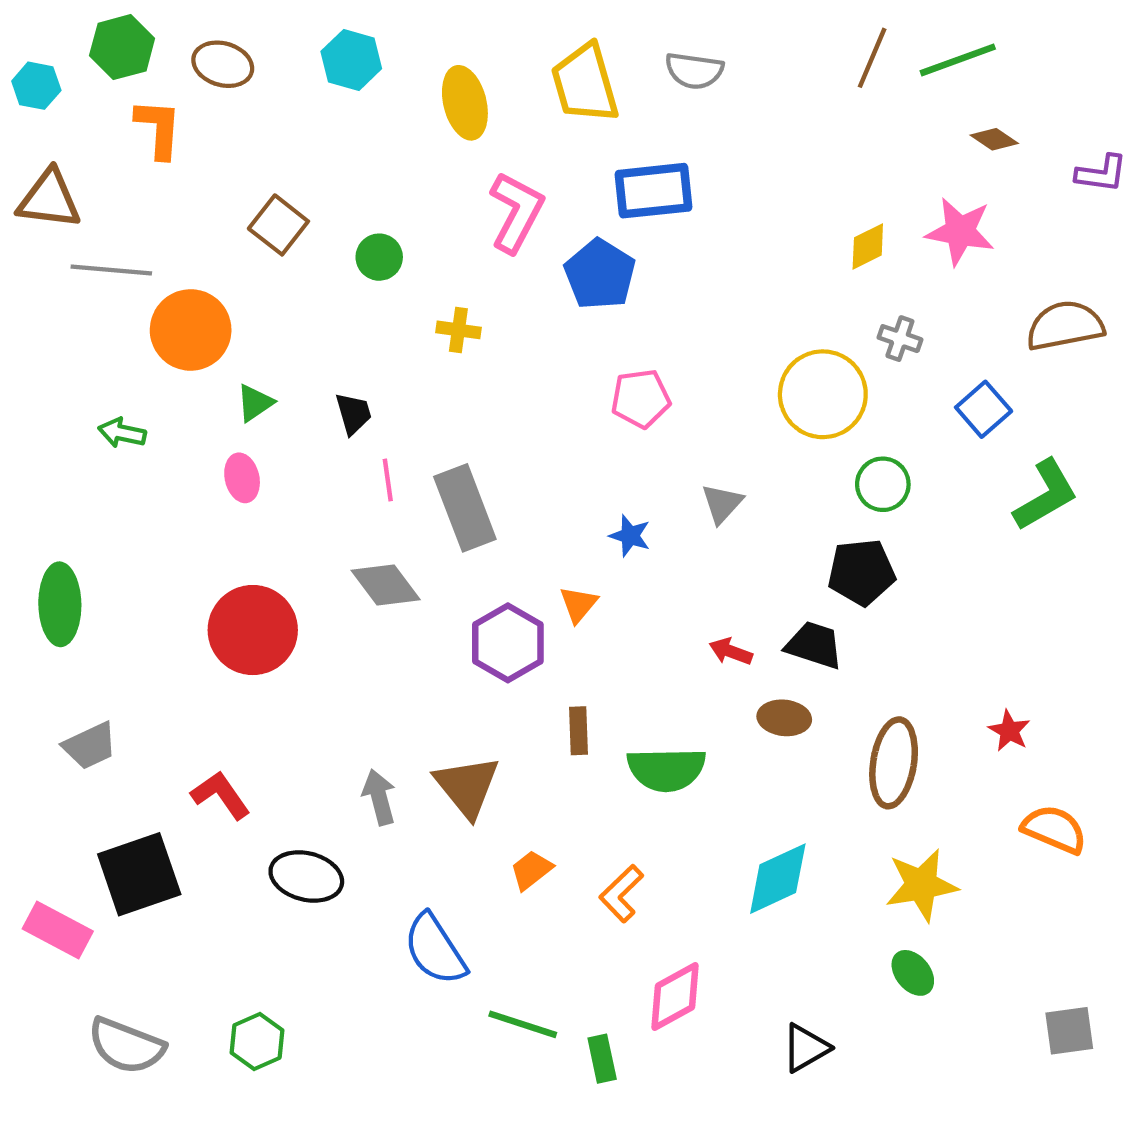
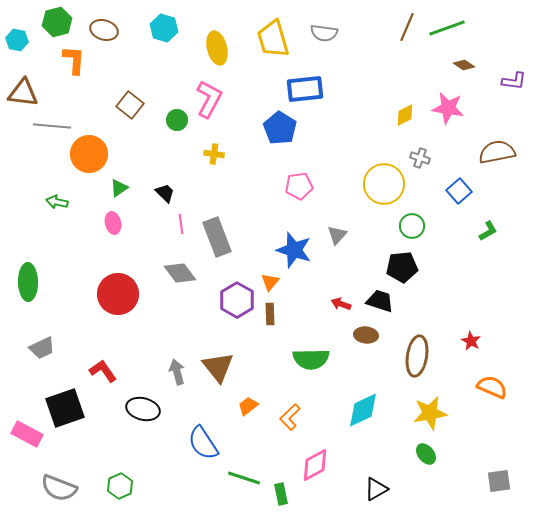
pink L-shape: (516, 212) -> (209, 99), moved
black trapezoid: (353, 414) -> (165, 193), turned -30
green L-shape: (1046, 495) -> (488, 231), size x0.6
blue star: (630, 536) -> (294, 250), size x1.8
brown rectangle: (579, 731) -> (270, 314), moved

